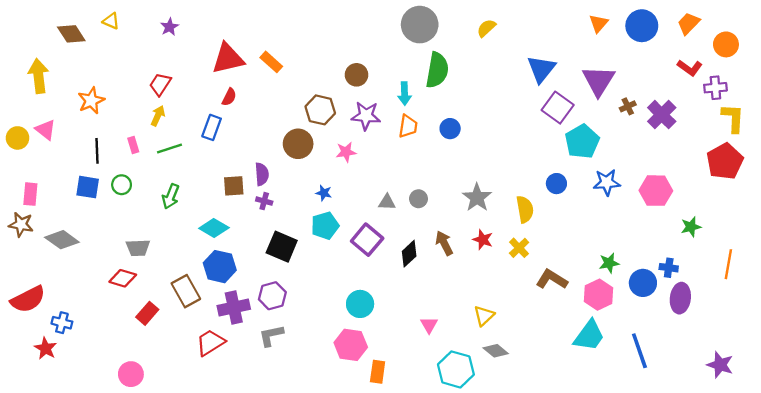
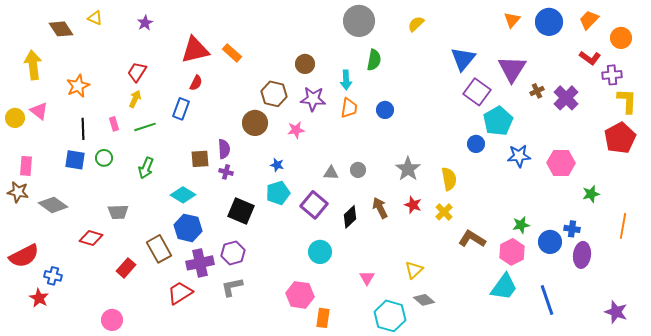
green semicircle: (437, 70) -> (374, 60), size x0.7
blue circle: (556, 184) -> (476, 144), moved
red diamond: (123, 278) -> (91, 238), moved
cyan circle: (360, 304) -> (320, 252), moved

